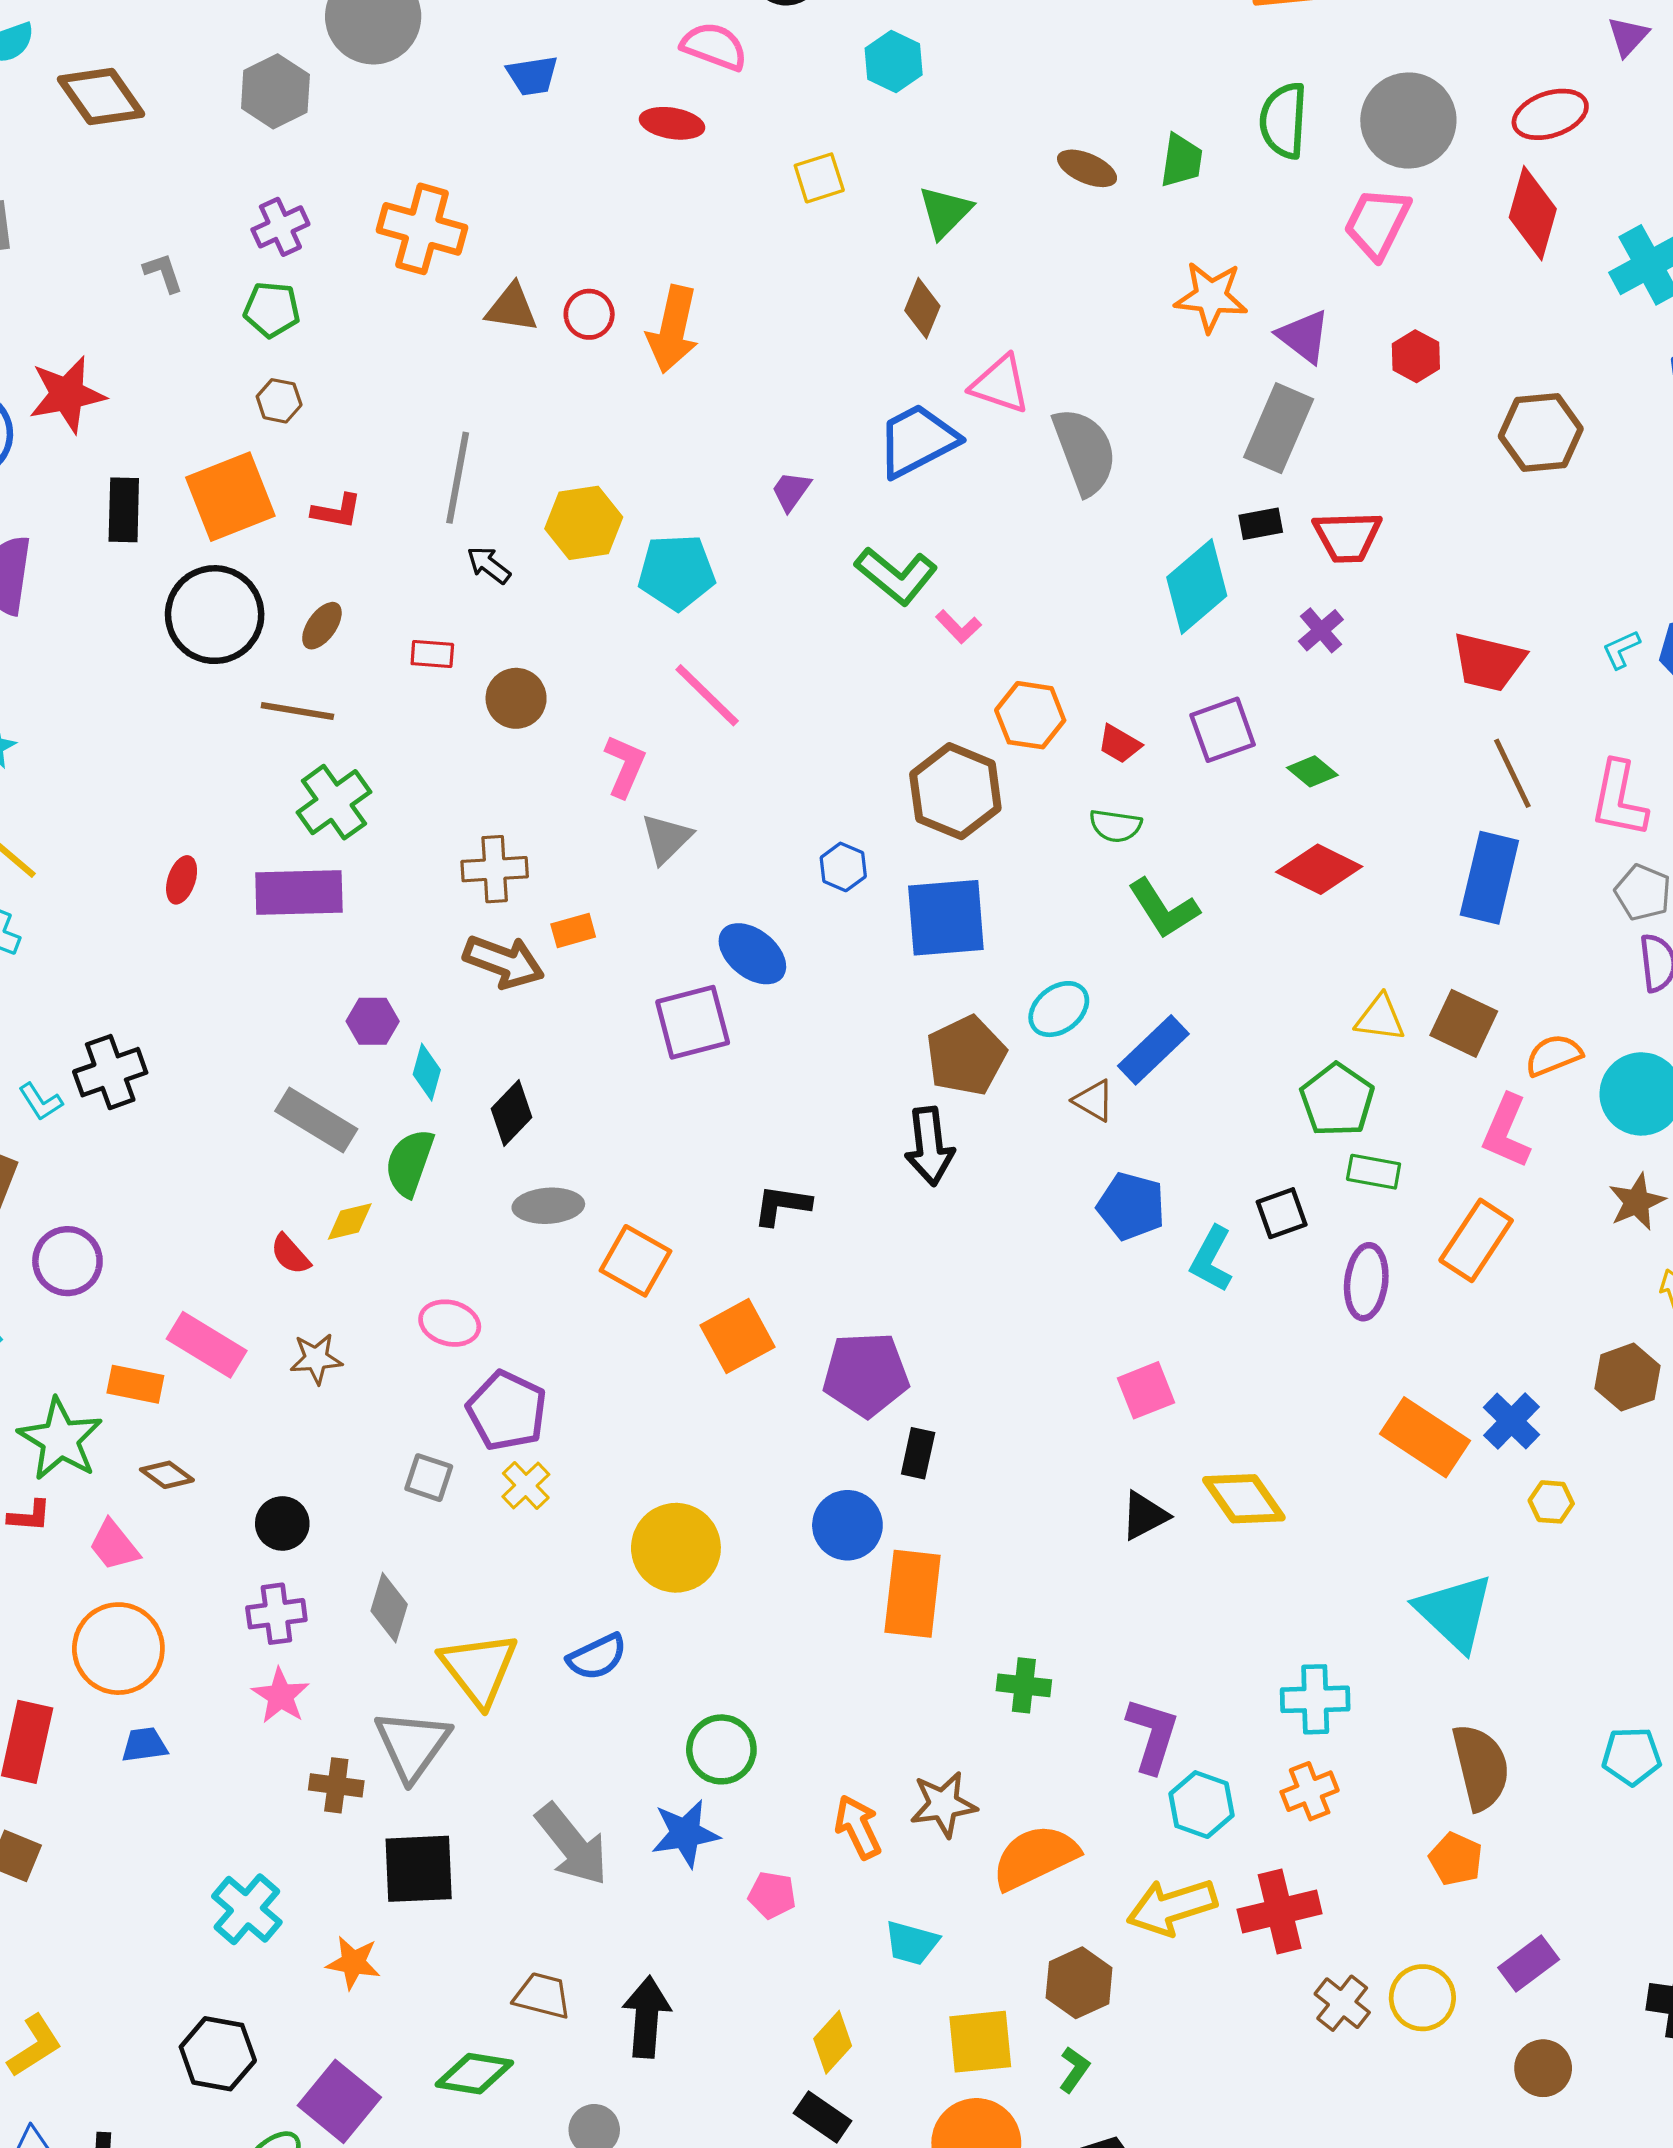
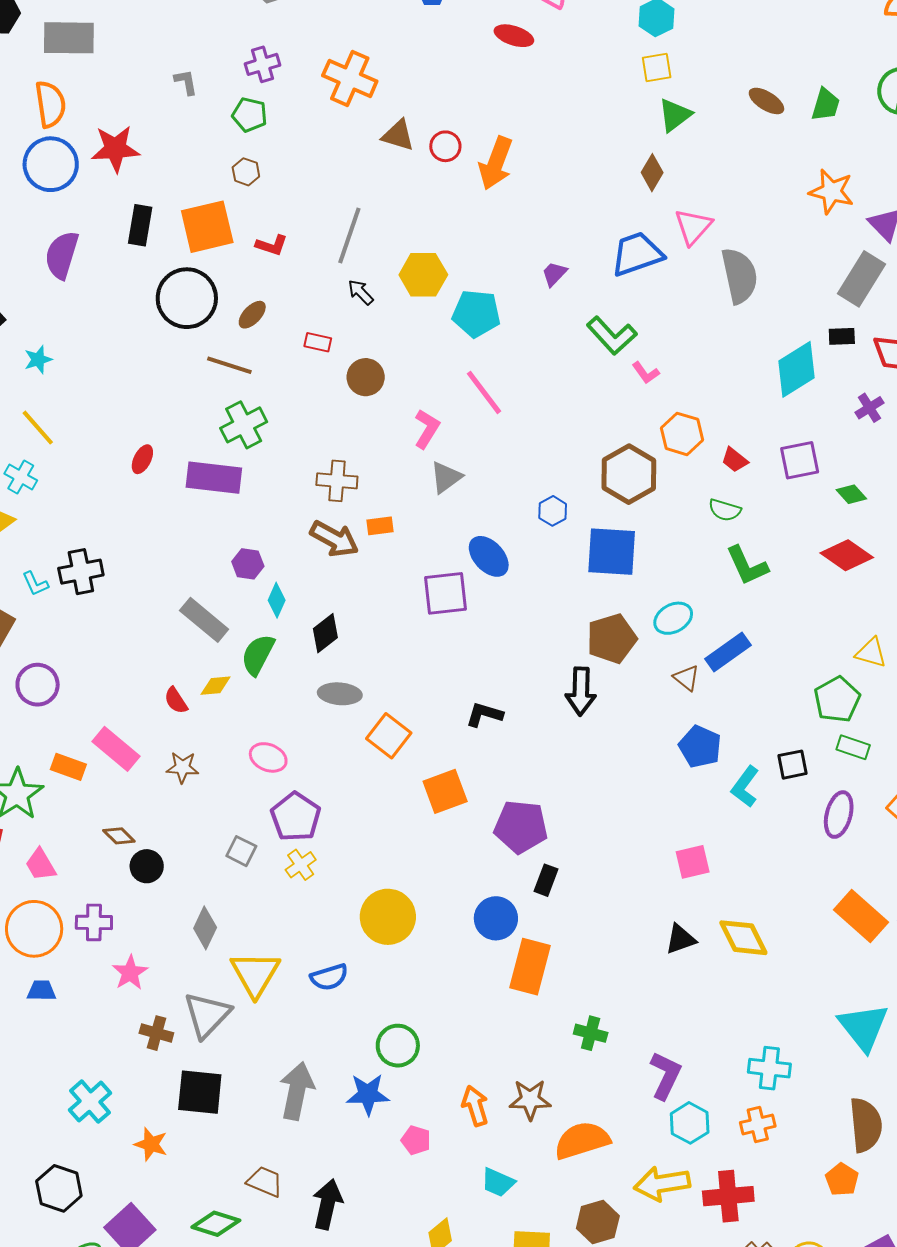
yellow square: (819, 178) -> (657, 67), moved
pink triangle: (1000, 384) -> (693, 227), turned 45
brown diamond: (167, 1475) -> (119, 836), moved
purple cross: (276, 1614) -> (94, 922), moved
gray arrow: (572, 1845) -> (297, 1091), turned -138

